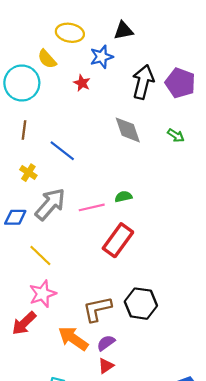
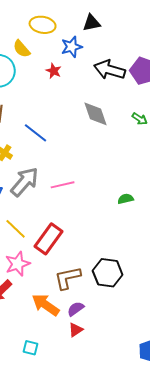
black arrow: (143, 82) -> (110, 70), turned -88
green semicircle: (123, 197) -> (126, 199), moved
red rectangle: (118, 240) -> (49, 239), moved

